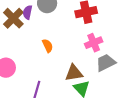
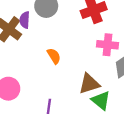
pink cross: (94, 43) -> (108, 45), turned 36

